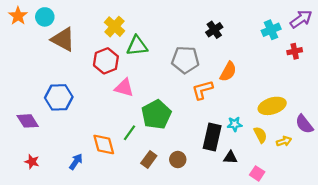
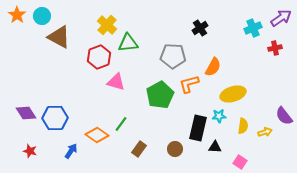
blue hexagon: (59, 97) -> (55, 118), moved
yellow ellipse: (272, 106) -> (233, 94), moved
green pentagon: (156, 114) -> (160, 95), moved
yellow semicircle: (260, 135) -> (243, 126), turned 35
orange diamond: (104, 145) -> (97, 135), turned -40
brown circle: (178, 160) -> (175, 149), moved

